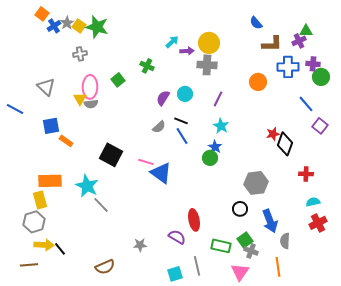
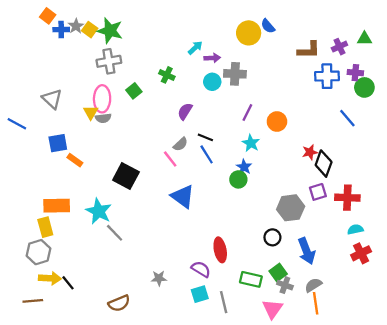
blue semicircle: (256, 23) -> (268, 26), moved
blue cross: (54, 26) -> (61, 30), turned 32
green triangle: (306, 31) -> (364, 39), moved
yellow circle: (209, 43) -> (249, 33), moved
gray cross: (80, 54) -> (109, 61), moved, size x1.5
orange circle: (258, 82) -> (277, 122), moved
cyan circle: (185, 94) -> (212, 82), moved
purple square: (320, 126) -> (318, 192), moved, turned 35
pink line: (146, 162) -> (170, 159), moved, turned 35
red cross: (306, 174) -> (347, 198), size x1.5
gray semicircle: (285, 241) -> (313, 285), moved, turned 56
cyan square: (175, 274) -> (200, 294), moved

